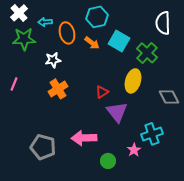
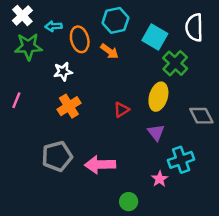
cyan square: (119, 41) -> (155, 37), moved
purple triangle: (117, 112) -> (156, 132), moved, size x0.7
gray pentagon: (43, 147) -> (57, 156), moved, turned -30
green circle: (108, 161) -> (129, 202), moved

